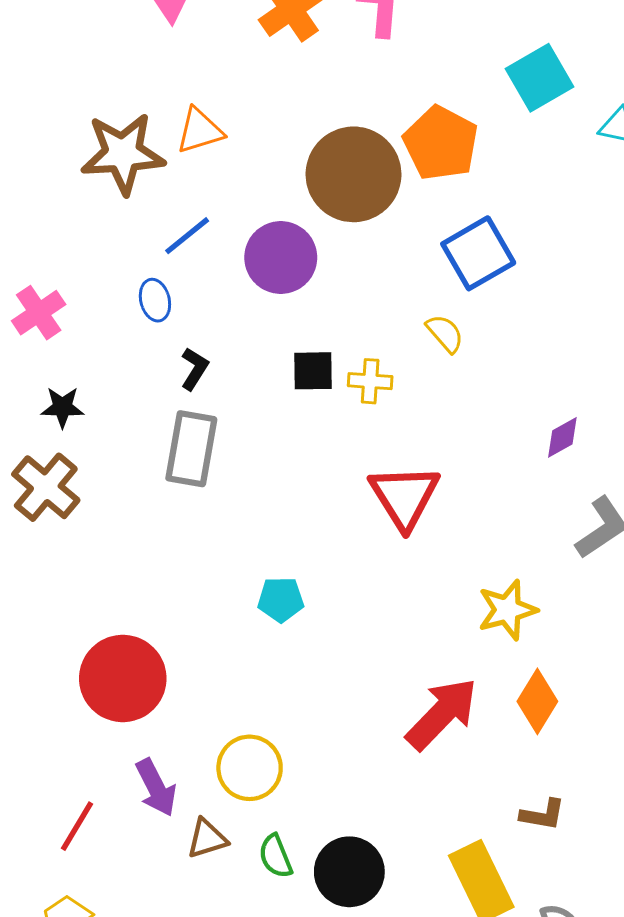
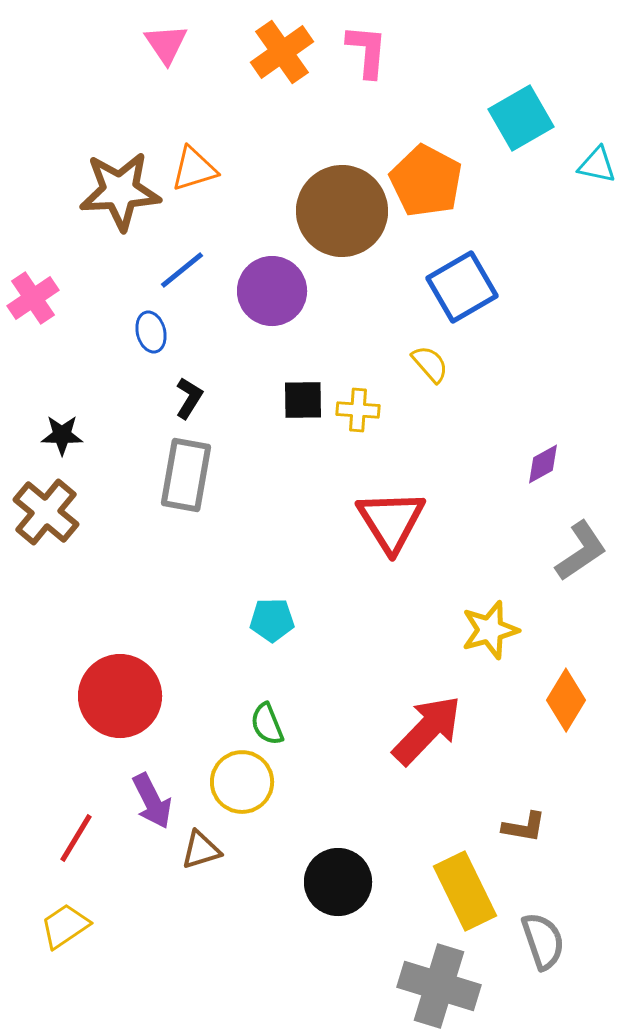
pink cross: (39, 313) -> (33, 298), moved
orange diamond: (537, 701) -> (566, 700), moved
green semicircle: (276, 856) -> (267, 724), moved

